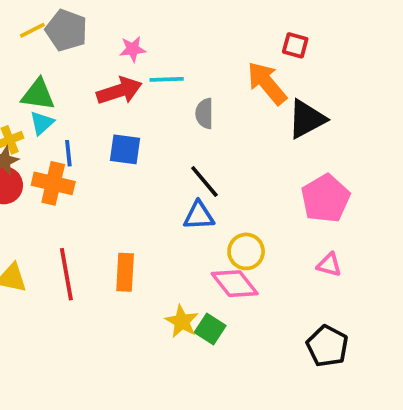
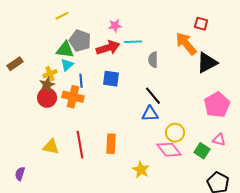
gray pentagon: (66, 30) -> (80, 41), moved
green square: (210, 329) -> (202, 151), moved

